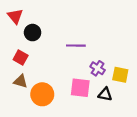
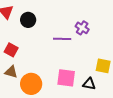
black circle: (33, 33) -> (28, 20), moved
purple cross: (98, 68) -> (82, 28), moved

